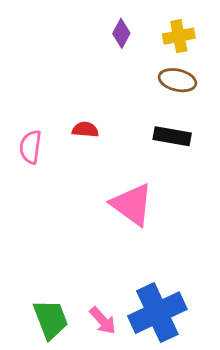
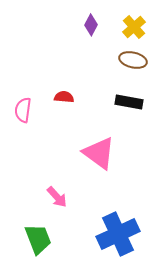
yellow cross: (179, 36) -> (134, 27), turned -30
pink arrow: (103, 321) -> (57, 197), moved

